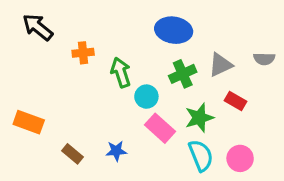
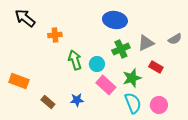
gray semicircle: (264, 59) -> (175, 39), turned -32
green arrow: (121, 72) -> (75, 60), moved

